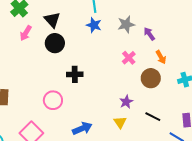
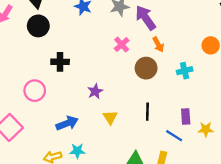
purple arrow: (149, 34) -> (146, 18), size x1.6
purple star: (126, 102) -> (95, 91), moved
black line: (153, 117) -> (147, 112), turned 63

